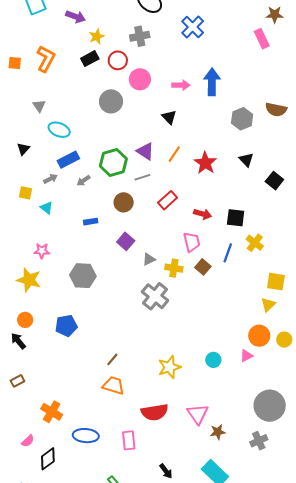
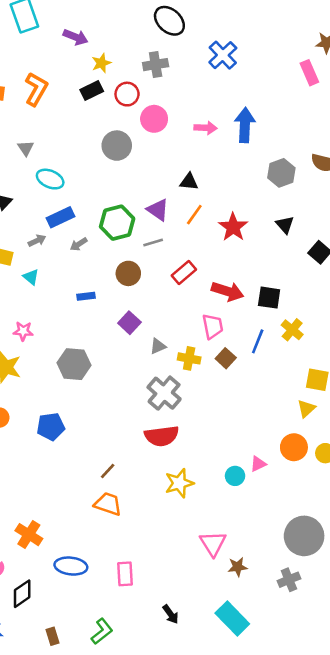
black triangle: (169, 117) -> (189, 182), moved, turned -42
red arrow: (203, 214) -> (228, 291), size x1.4
pink triangle: (246, 356) -> (258, 464), moved
red semicircle: (155, 412) -> (162, 436), moved

